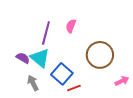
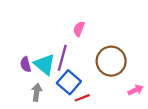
purple line: (46, 33) -> (62, 58), moved
purple semicircle: (23, 58) -> (26, 64), turned -136
gray arrow: (33, 83) -> (37, 92), turned 35

